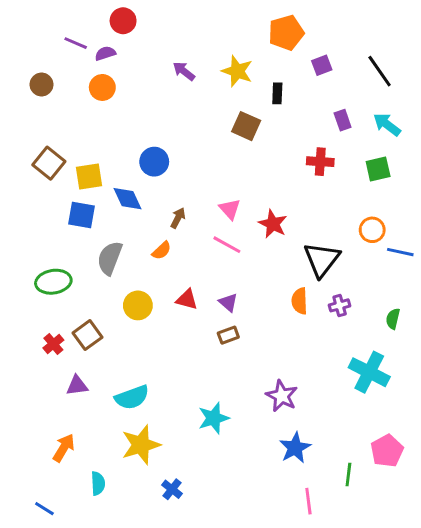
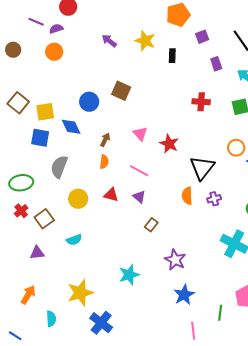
purple rectangle: (343, 120) -> (216, 64), moved
brown square: (246, 126) -> (121, 91), moved
pink line: (227, 245) -> (139, 171), moved
orange semicircle: (162, 251) -> (104, 162), moved, turned -40
brown rectangle: (228, 335) -> (151, 225), moved, turned -32
red cross: (53, 344) -> (21, 211), moved
cyan semicircle: (132, 397) -> (74, 240), moved, size x0.7
blue cross: (172, 489) -> (101, 323), size x1.6

